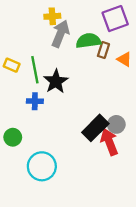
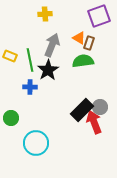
gray arrow: (60, 34) -> (52, 45), moved
green semicircle: (88, 41) -> (83, 61), moved
orange triangle: (124, 59) -> (79, 38), moved

